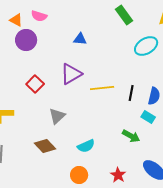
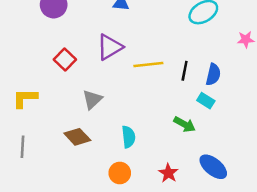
cyan semicircle: (86, 146) -> (128, 137), turned -72

